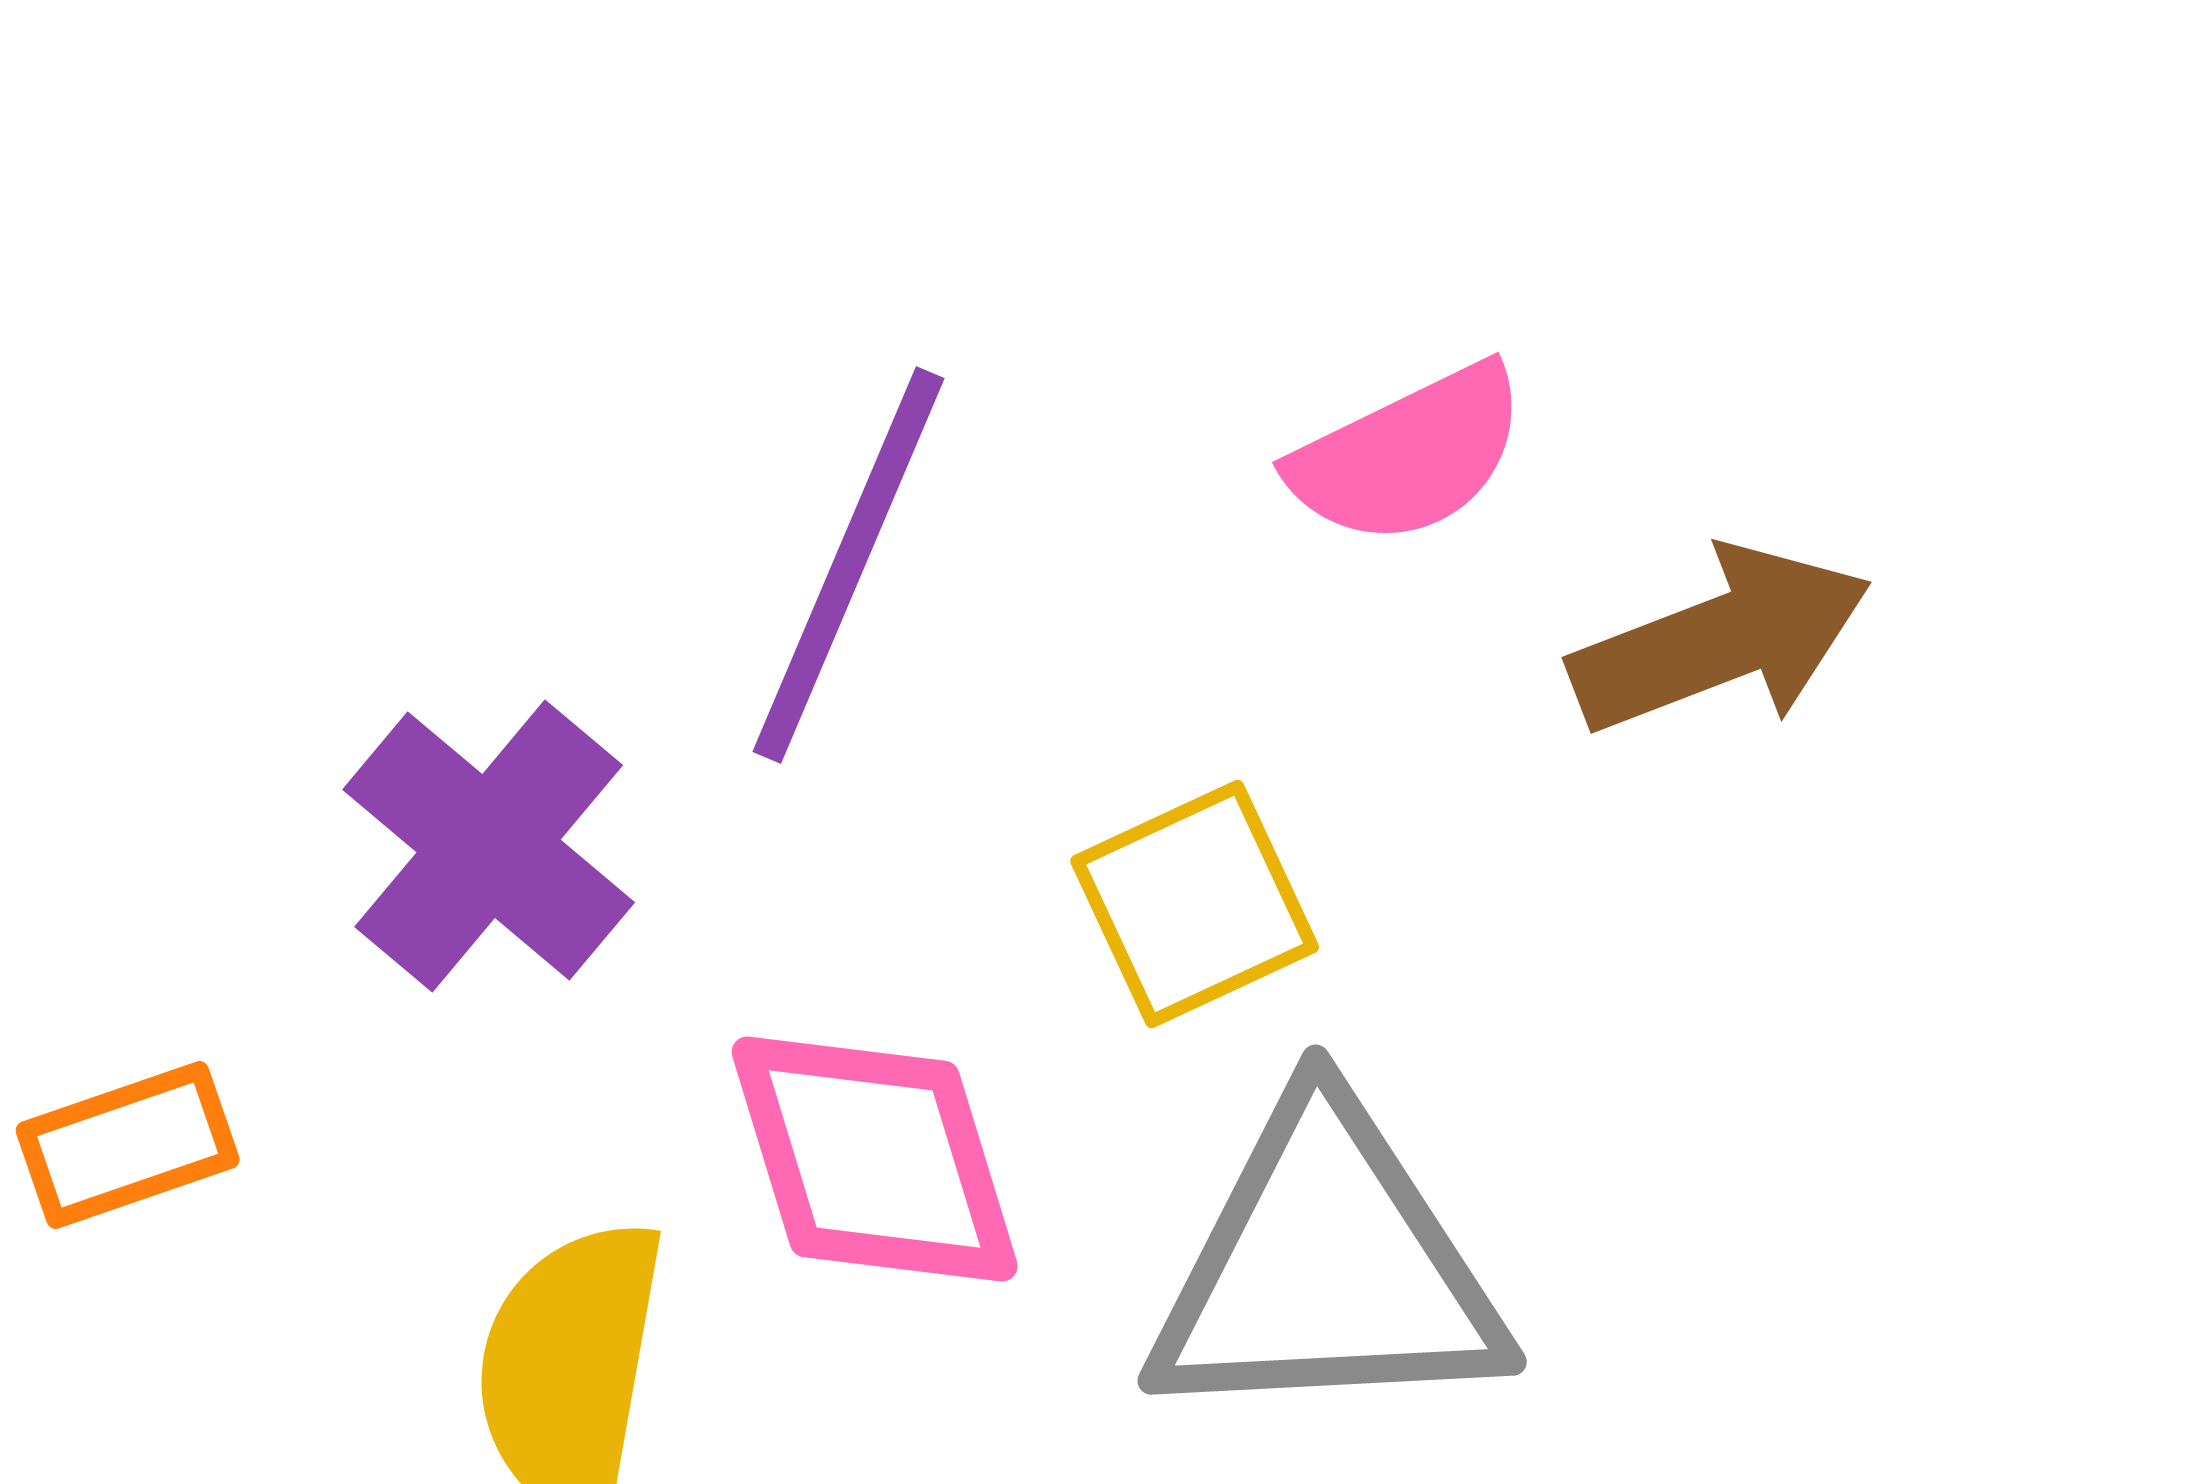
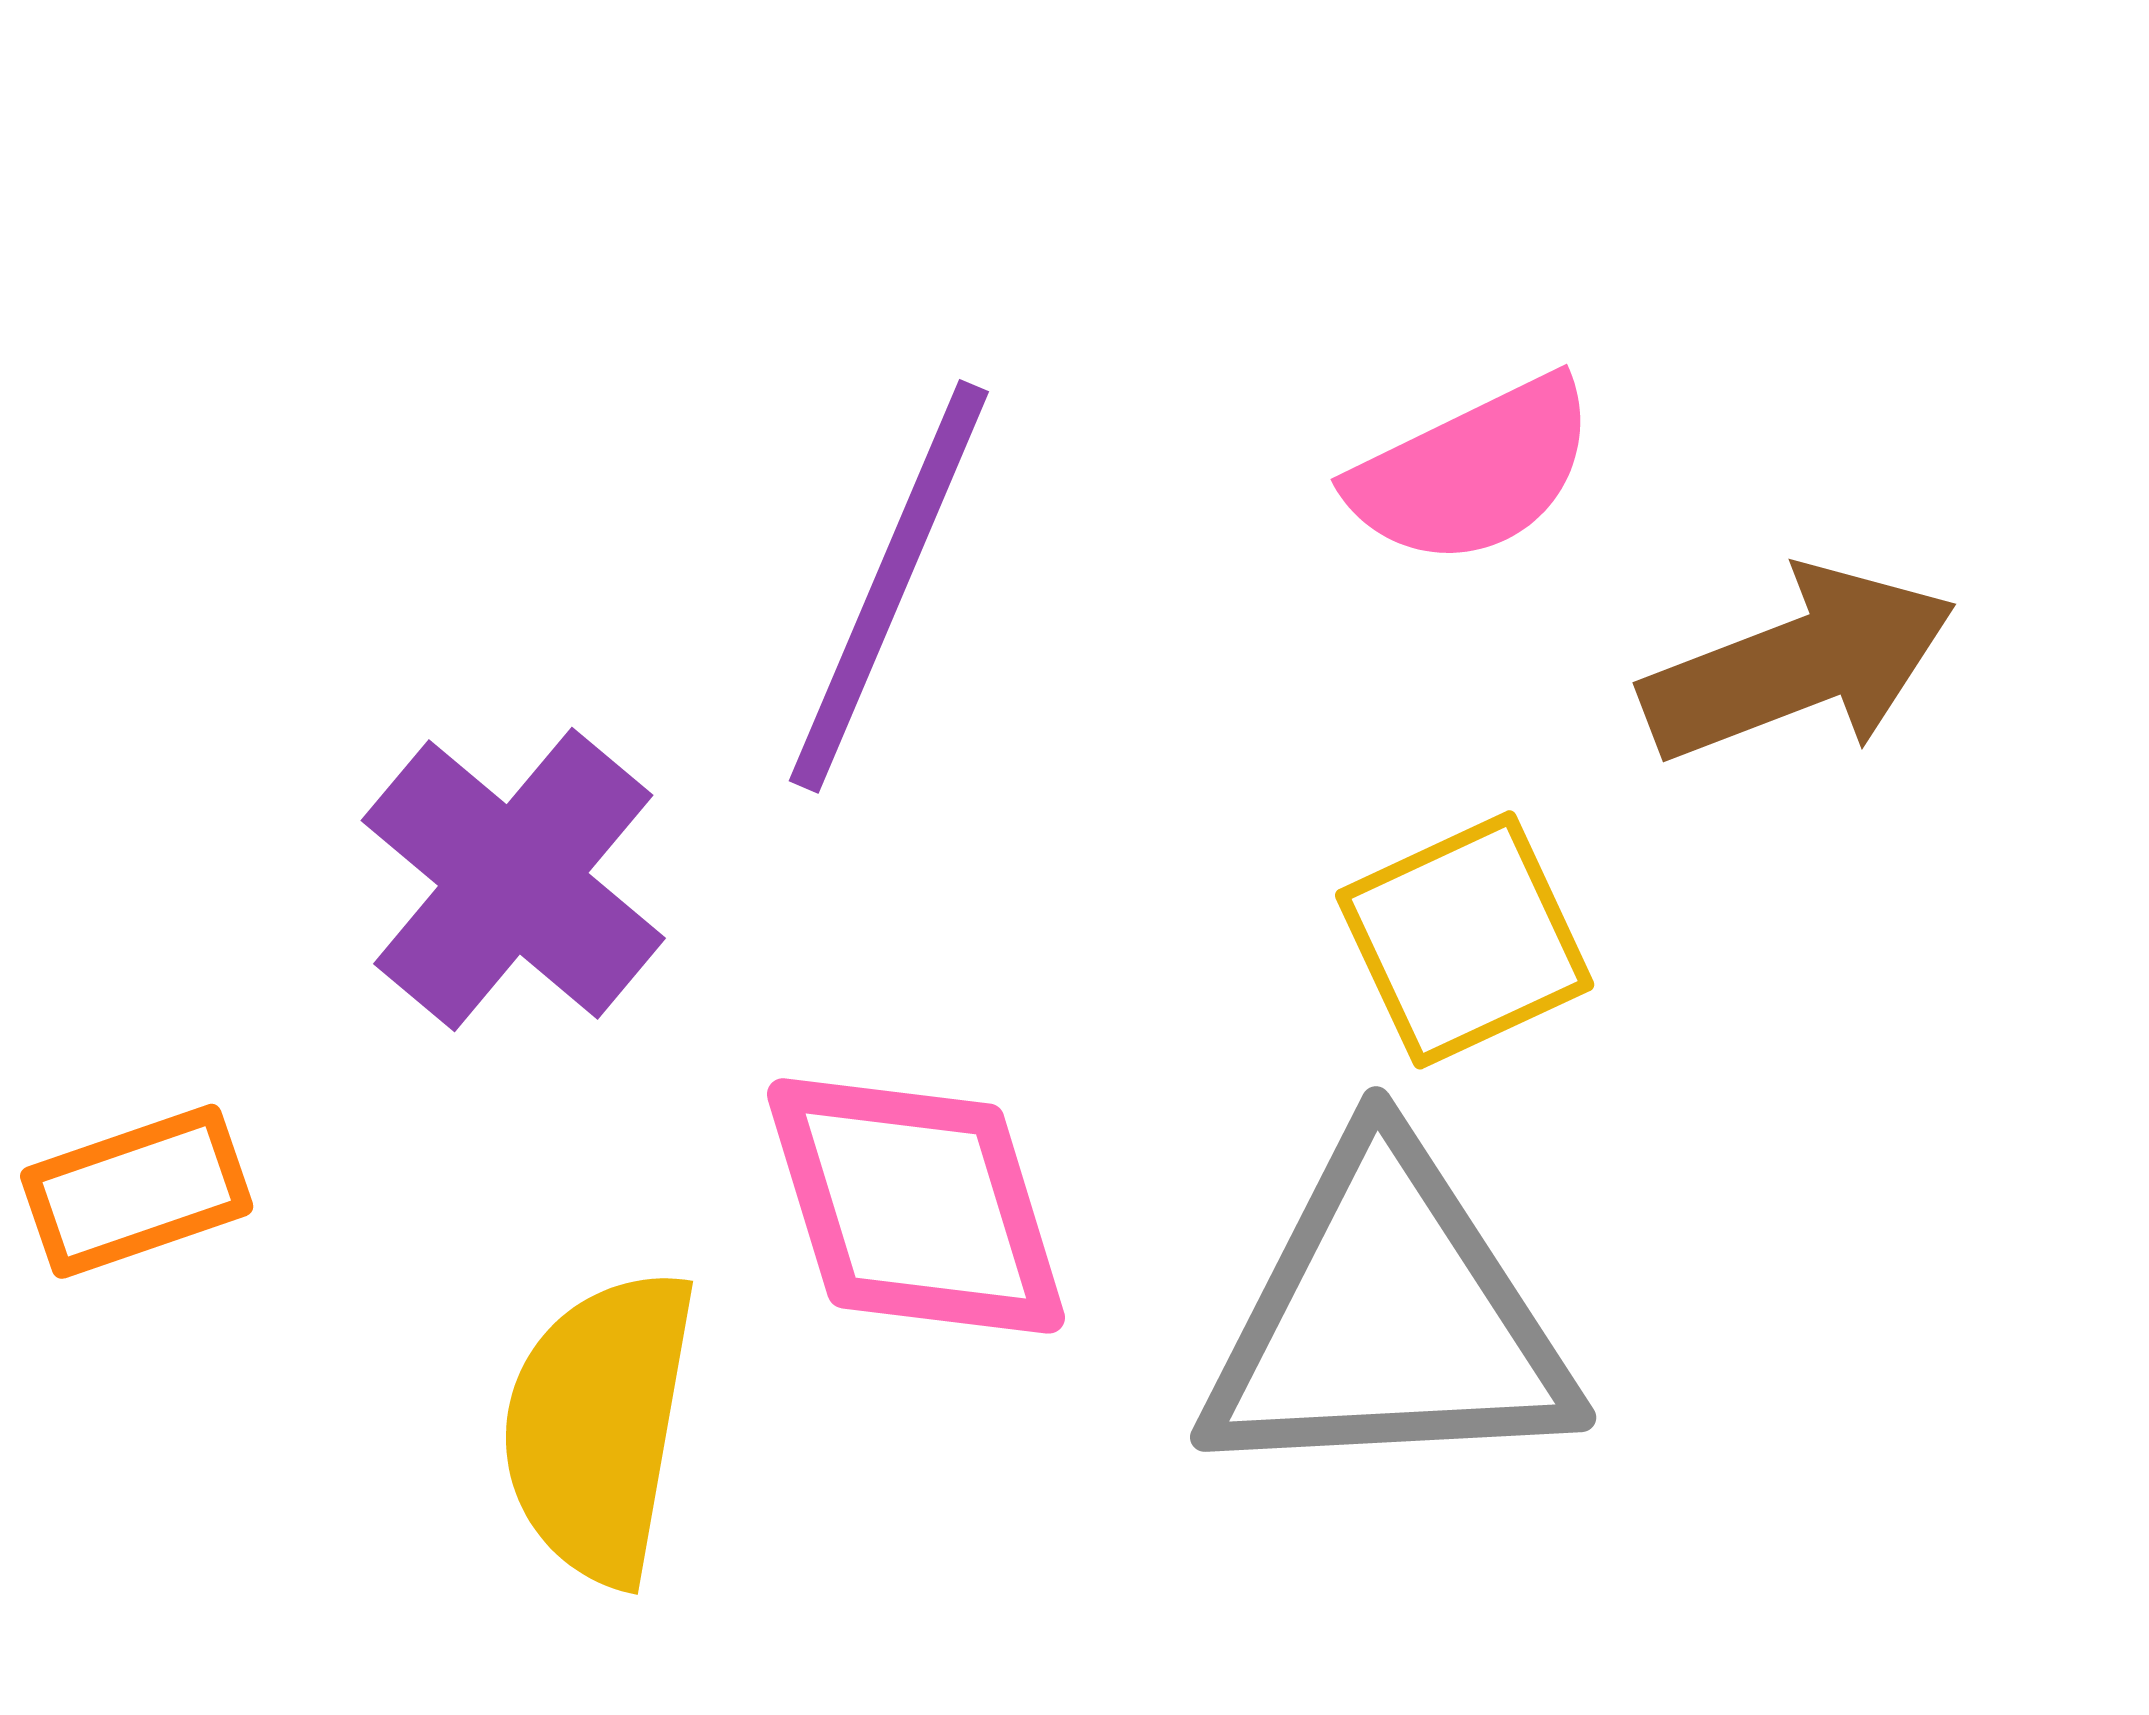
yellow square: (1195, 904) -> (1465, 940), moved

